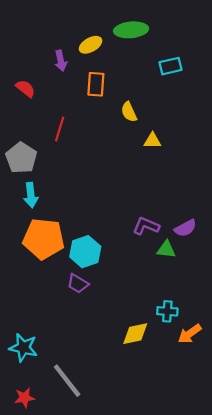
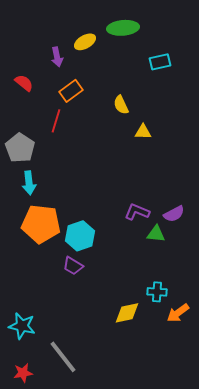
orange rectangle: (96, 84) -> (71, 91), moved, turned 50

